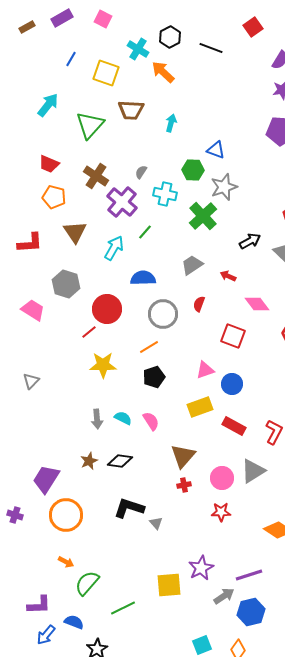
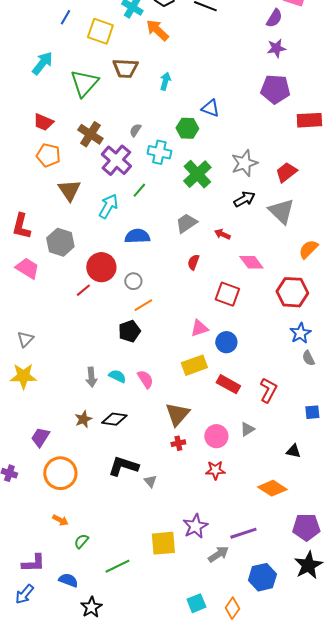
gray star: (224, 187) -> (244, 163), moved
red L-shape: (30, 243) -> (21, 226), moved, turned 108
gray circle: (163, 314) -> (133, 281), moved, size x0.6
yellow star: (103, 365) -> (23, 376), moved
black pentagon: (154, 377) -> (129, 331), moved
gray triangle: (253, 471) -> (247, 429), size x0.6
purple trapezoid: (46, 479) -> (40, 437), size x0.7
green semicircle: (87, 583) -> (81, 541), size x0.6
blue hexagon: (251, 612) -> (262, 577), moved
blue arrow: (46, 635) -> (24, 594), moved

